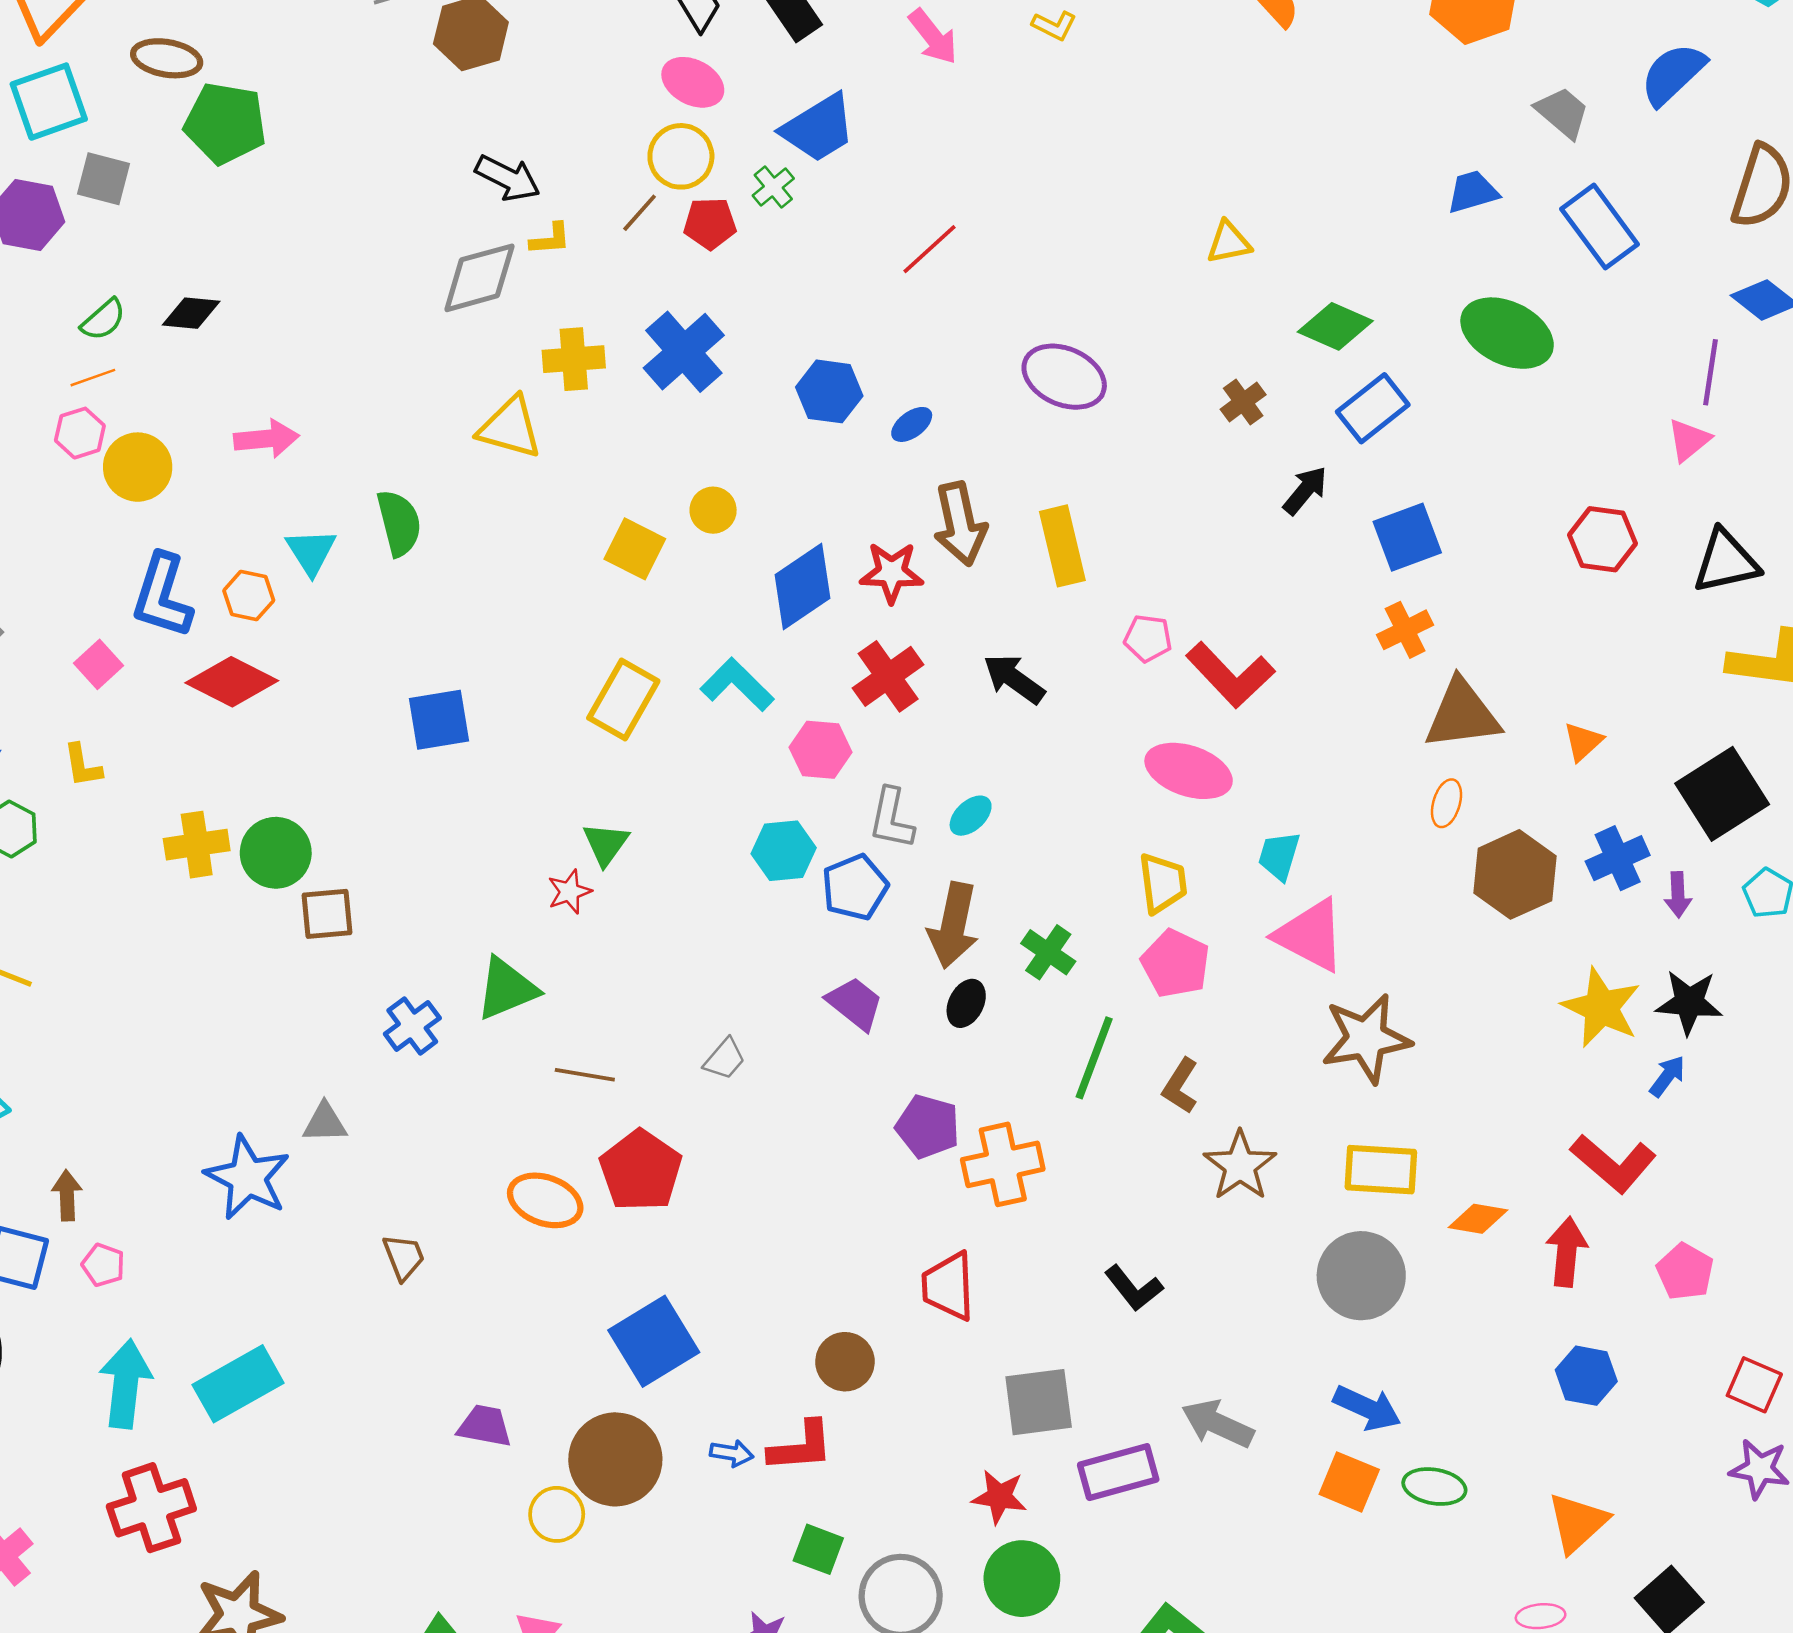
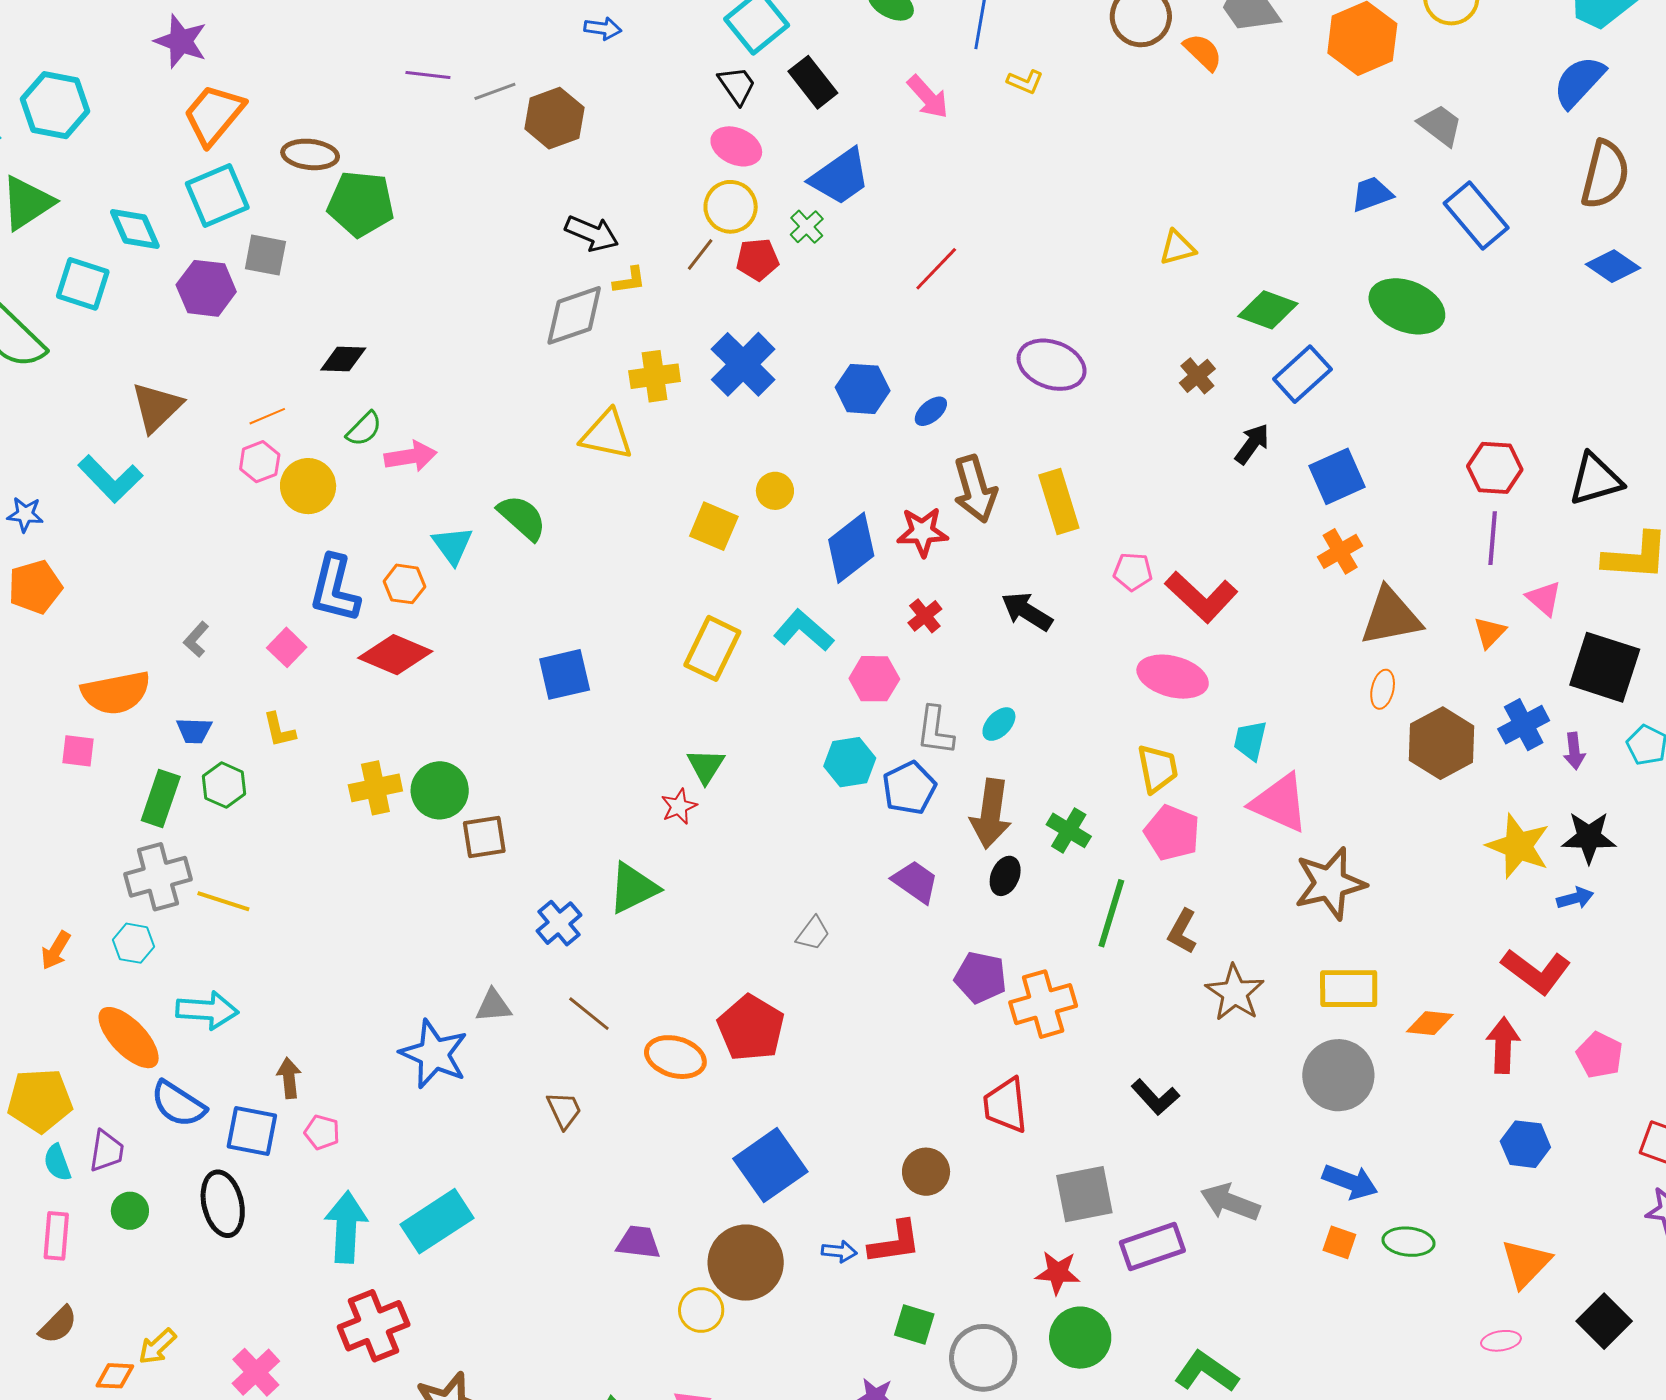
blue semicircle: (1673, 74) -> (1579, 82), moved
green semicircle: (103, 320) -> (364, 429), moved
purple line: (1711, 372) -> (1493, 538), moved
pink triangle: (1689, 440) -> (1544, 598), moved, turned -36
green semicircle: (399, 523) -> (522, 518), turned -30
red cross: (888, 676) -> (925, 616), size x0.6
black square: (1722, 794) -> (1605, 667), turned -36
brown line: (585, 1075) -> (589, 1014), moved, turned 33
blue arrow: (1667, 1076) -> (1575, 898), turned 42
orange square: (1349, 1482) -> (1339, 1242), size x0.7

